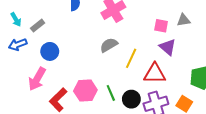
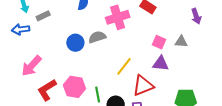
gray semicircle: (109, 45) -> (97, 37), moved
purple triangle: (168, 47) -> (161, 63), turned -48
blue circle: (50, 51) -> (75, 43), moved
red triangle: (155, 74) -> (143, 86), turned -35

